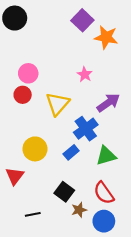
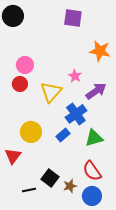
purple square: (82, 20) -> (73, 18), turned -36
orange star: (106, 37) -> (100, 51), moved
pink star: (85, 74) -> (75, 76), moved
black square: (64, 192) -> (50, 178), moved

